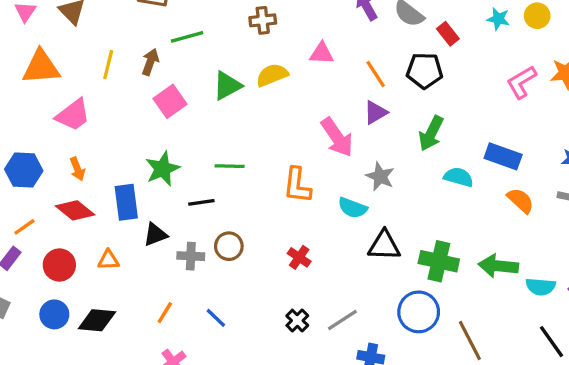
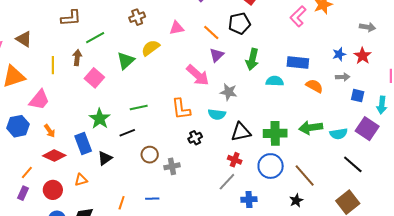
blue hexagon: (24, 170) -> (18, 126), moved
gray cross: (191, 256) -> (172, 166), moved
red cross: (299, 257) -> (235, 160), moved
blue line: (216, 318) -> (152, 199), turned -32
black cross: (297, 321) -> (195, 138), moved, turned 32

